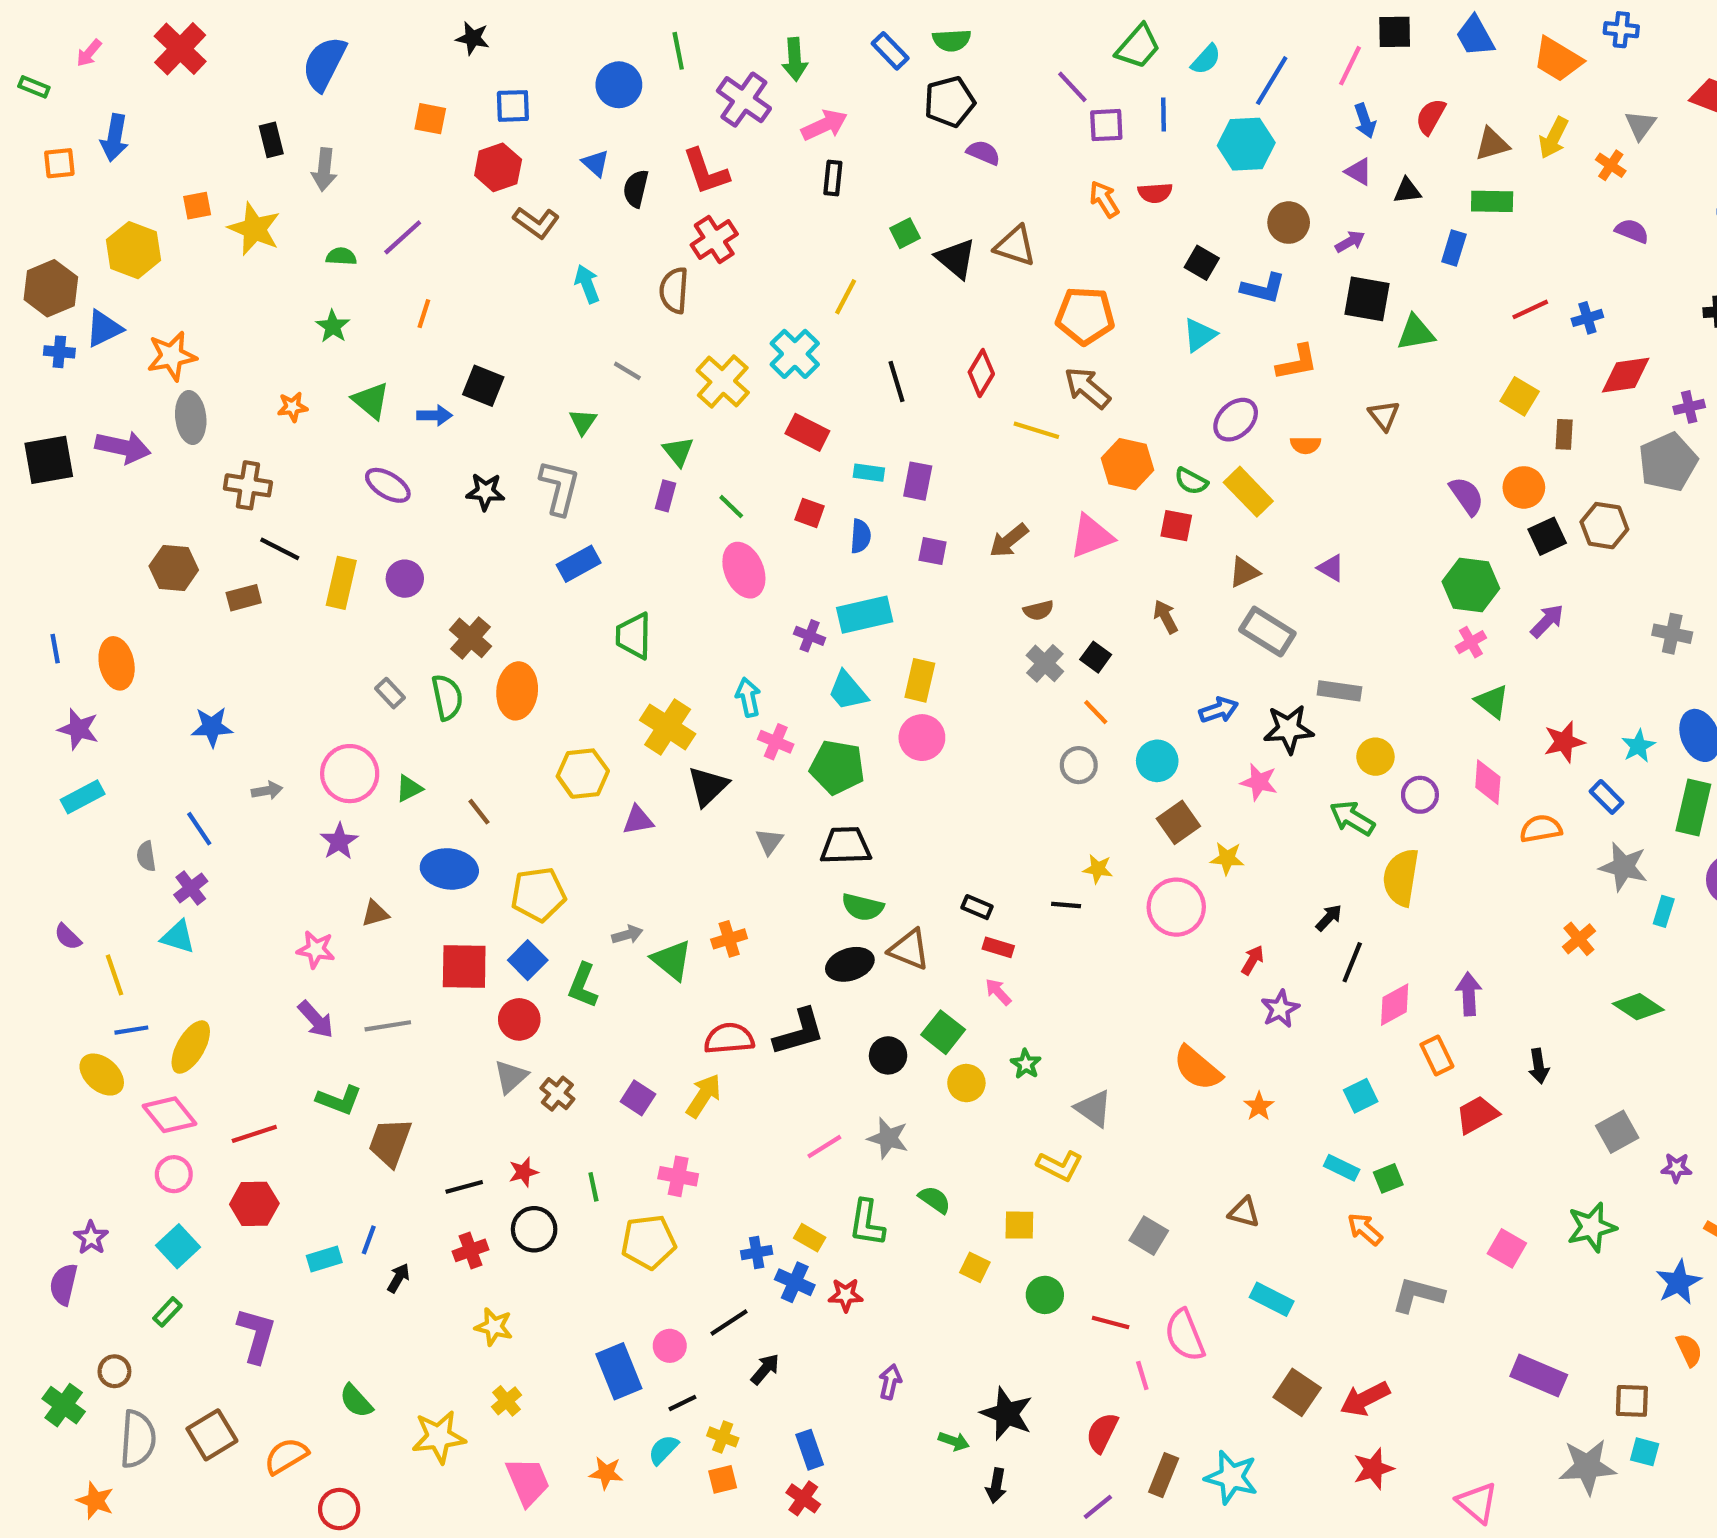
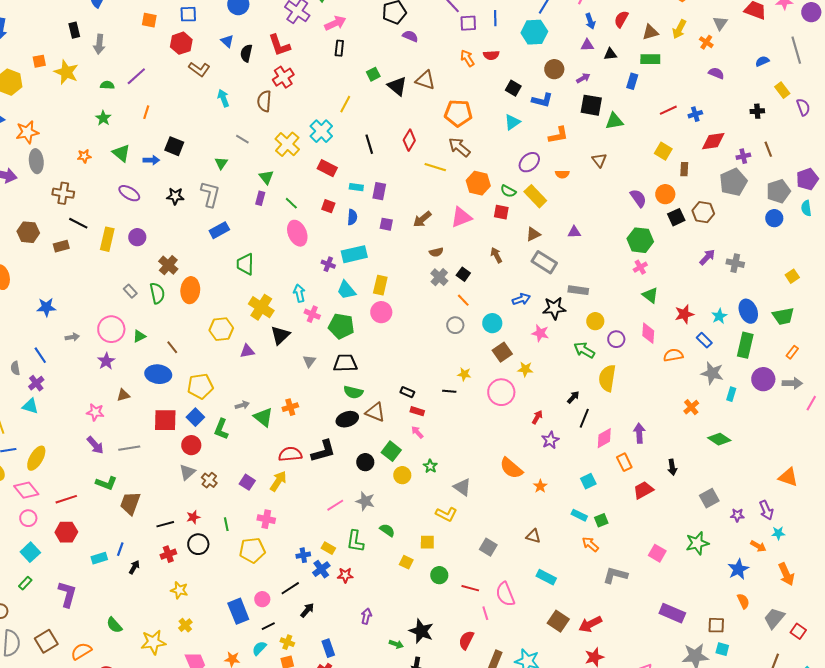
purple triangle: (1359, 172) -> (587, 45), turned -32
purple triangle: (1331, 568) -> (574, 232), turned -32
purple arrow: (1547, 621) -> (707, 257), moved
blue cross: (795, 1282) -> (321, 569), turned 30

